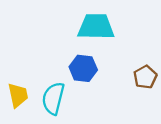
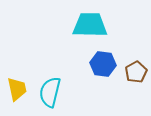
blue hexagon: (83, 68) -> (103, 64), moved

